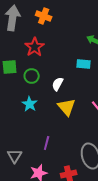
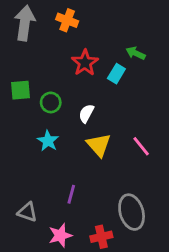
red star: (35, 47) -> (85, 63), moved
cyan rectangle: (84, 64) -> (116, 74), moved, turned -64
gray triangle: (15, 156) -> (27, 212), turned -42

